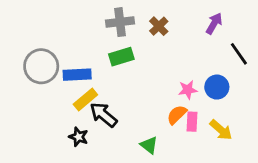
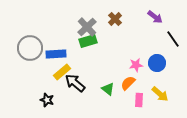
gray cross: (120, 22) -> (87, 27), moved, turned -36
purple arrow: (214, 23) -> (155, 17), turned 98
pink rectangle: (192, 122) -> (139, 100), moved
black star: (79, 137) -> (47, 100), moved
green triangle: (149, 145) -> (108, 89), moved

